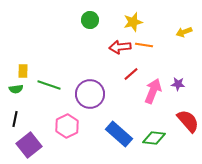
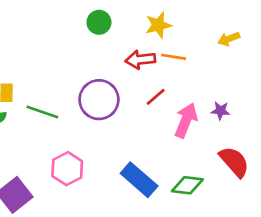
purple circle: (90, 94) -> (99, 100), moved

